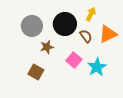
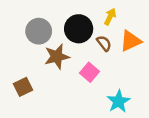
brown star: (47, 47) -> (57, 57), size x1.5
cyan star: (97, 67) -> (118, 101), moved
brown square: (36, 72) -> (23, 87), moved, turned 35

